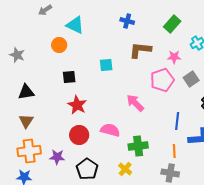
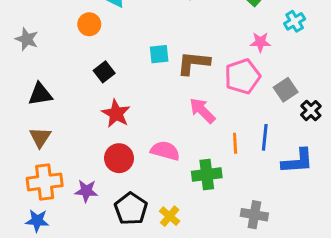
brown L-shape: (140, 50) -> (193, 63), moved
black square: (69, 77) -> (104, 72), turned -32
gray square: (191, 79) -> (286, 90), moved
orange line: (174, 151) -> (235, 143), moved
yellow cross: (125, 169) -> (170, 216), moved

